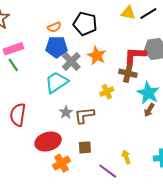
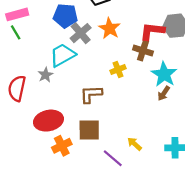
gray star: (66, 112) -> (45, 75), moved
brown square: (85, 147) -> (89, 130), size x1.5
yellow arrow: (126, 157) -> (135, 144), turned -32

